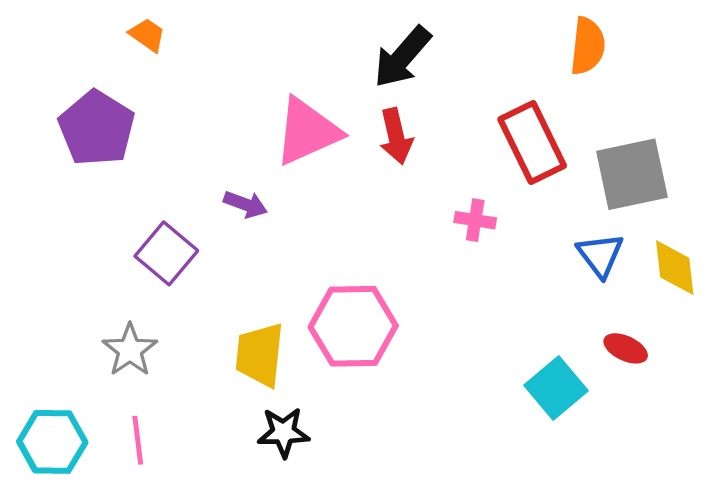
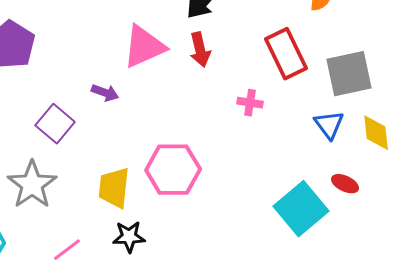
gray star: (130, 350) -> (32, 185), size x1.4
cyan square: (556, 388) -> (301, 209), size x1.4
pink line: (138, 440) -> (67, 250), moved, turned 60

